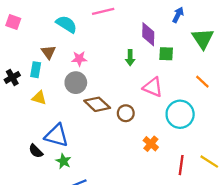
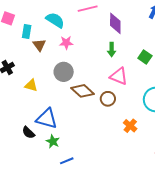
purple diamond: (148, 34) -> (115, 23), moved
green square: (166, 54) -> (145, 57), moved, turned 32
pink star: (79, 59) -> (66, 43), moved
cyan rectangle: (36, 70) -> (27, 32), moved
pink triangle: (153, 87) -> (119, 76), moved

